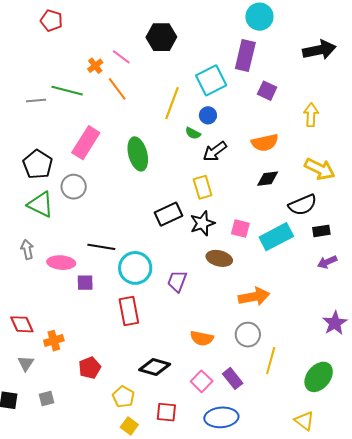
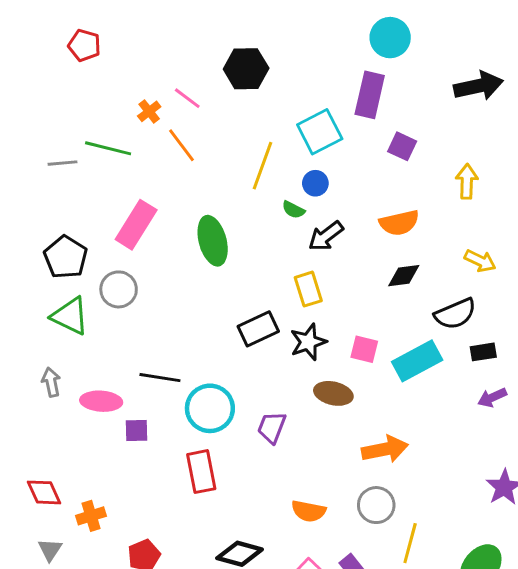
yellow arrow: (320, 169) -> (480, 261), size x0.7

